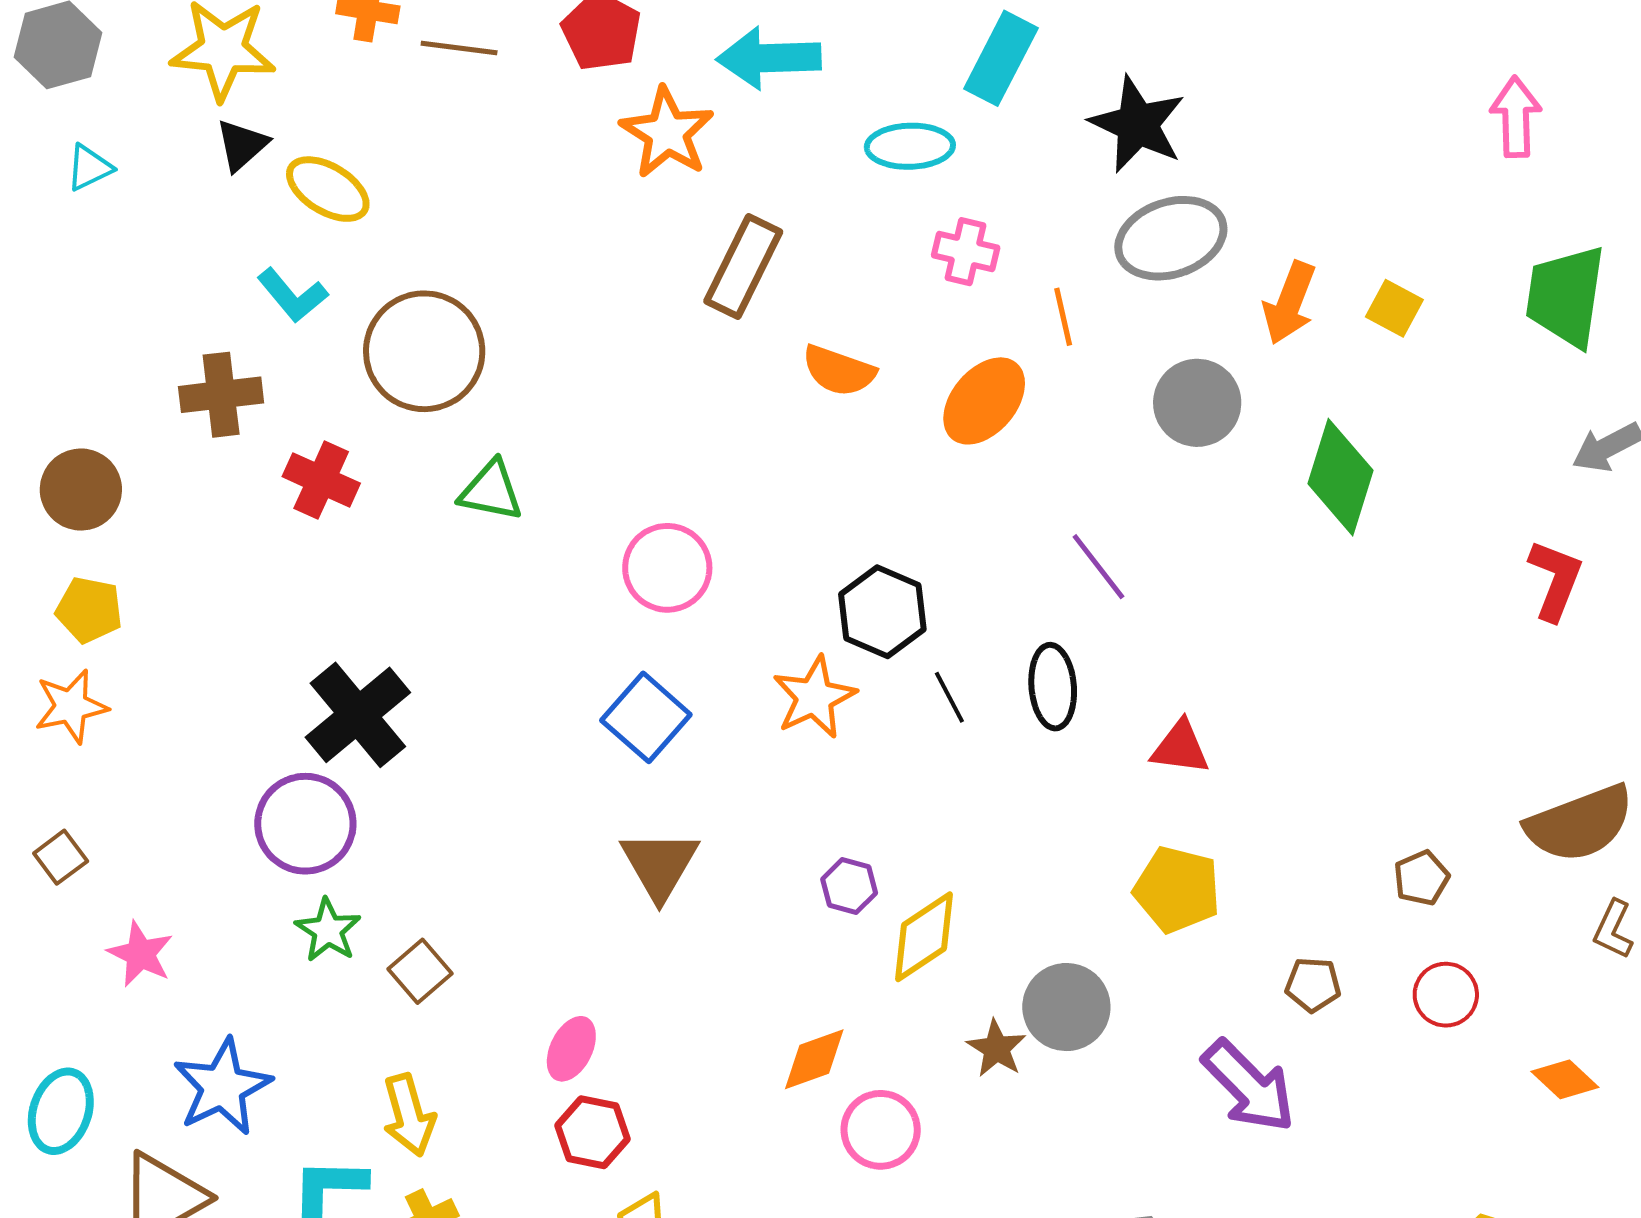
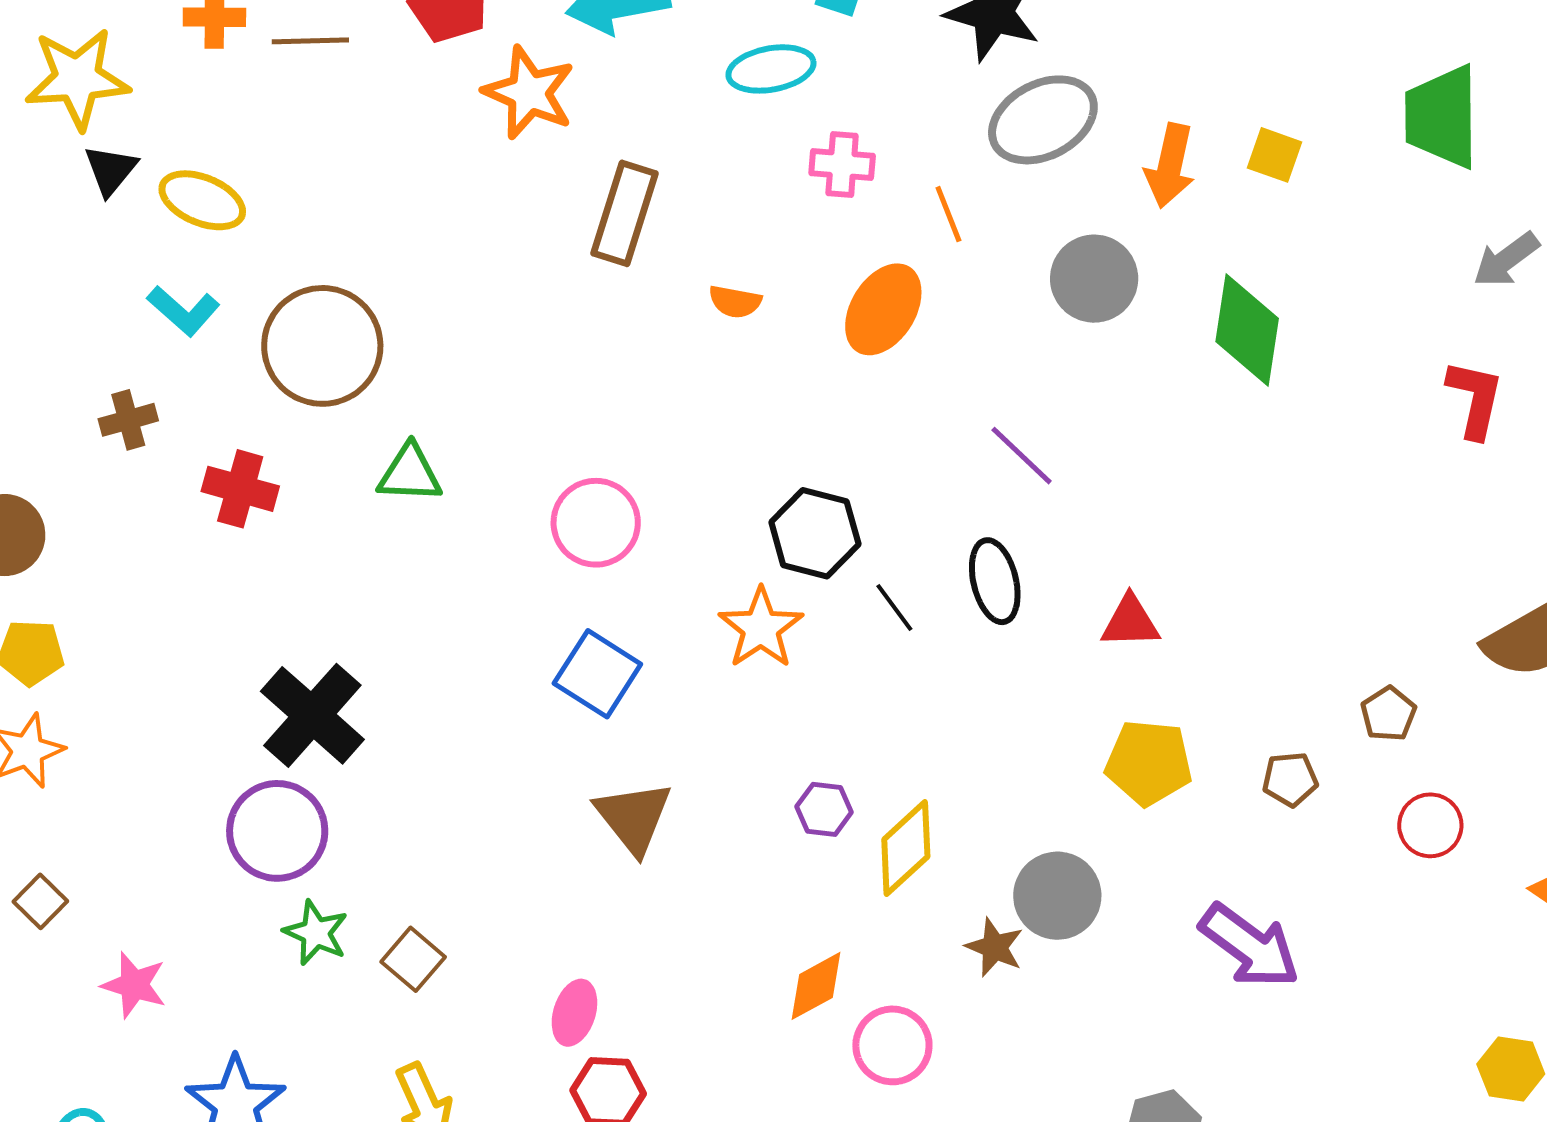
orange semicircle: (839, 371) -> (735, 302), size x0.7
brown cross: (221, 395) -> (128, 420), size x0.7
brown pentagon: (1313, 985) -> (1290, 779), moved

